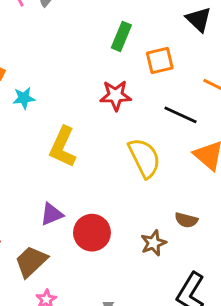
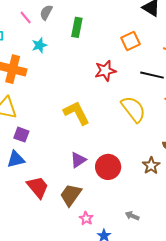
green rectangle: (121, 36) -> (77, 27), moved
cyan star: (24, 98) -> (39, 45), moved
yellow L-shape: (63, 147) -> (76, 113), turned 140

